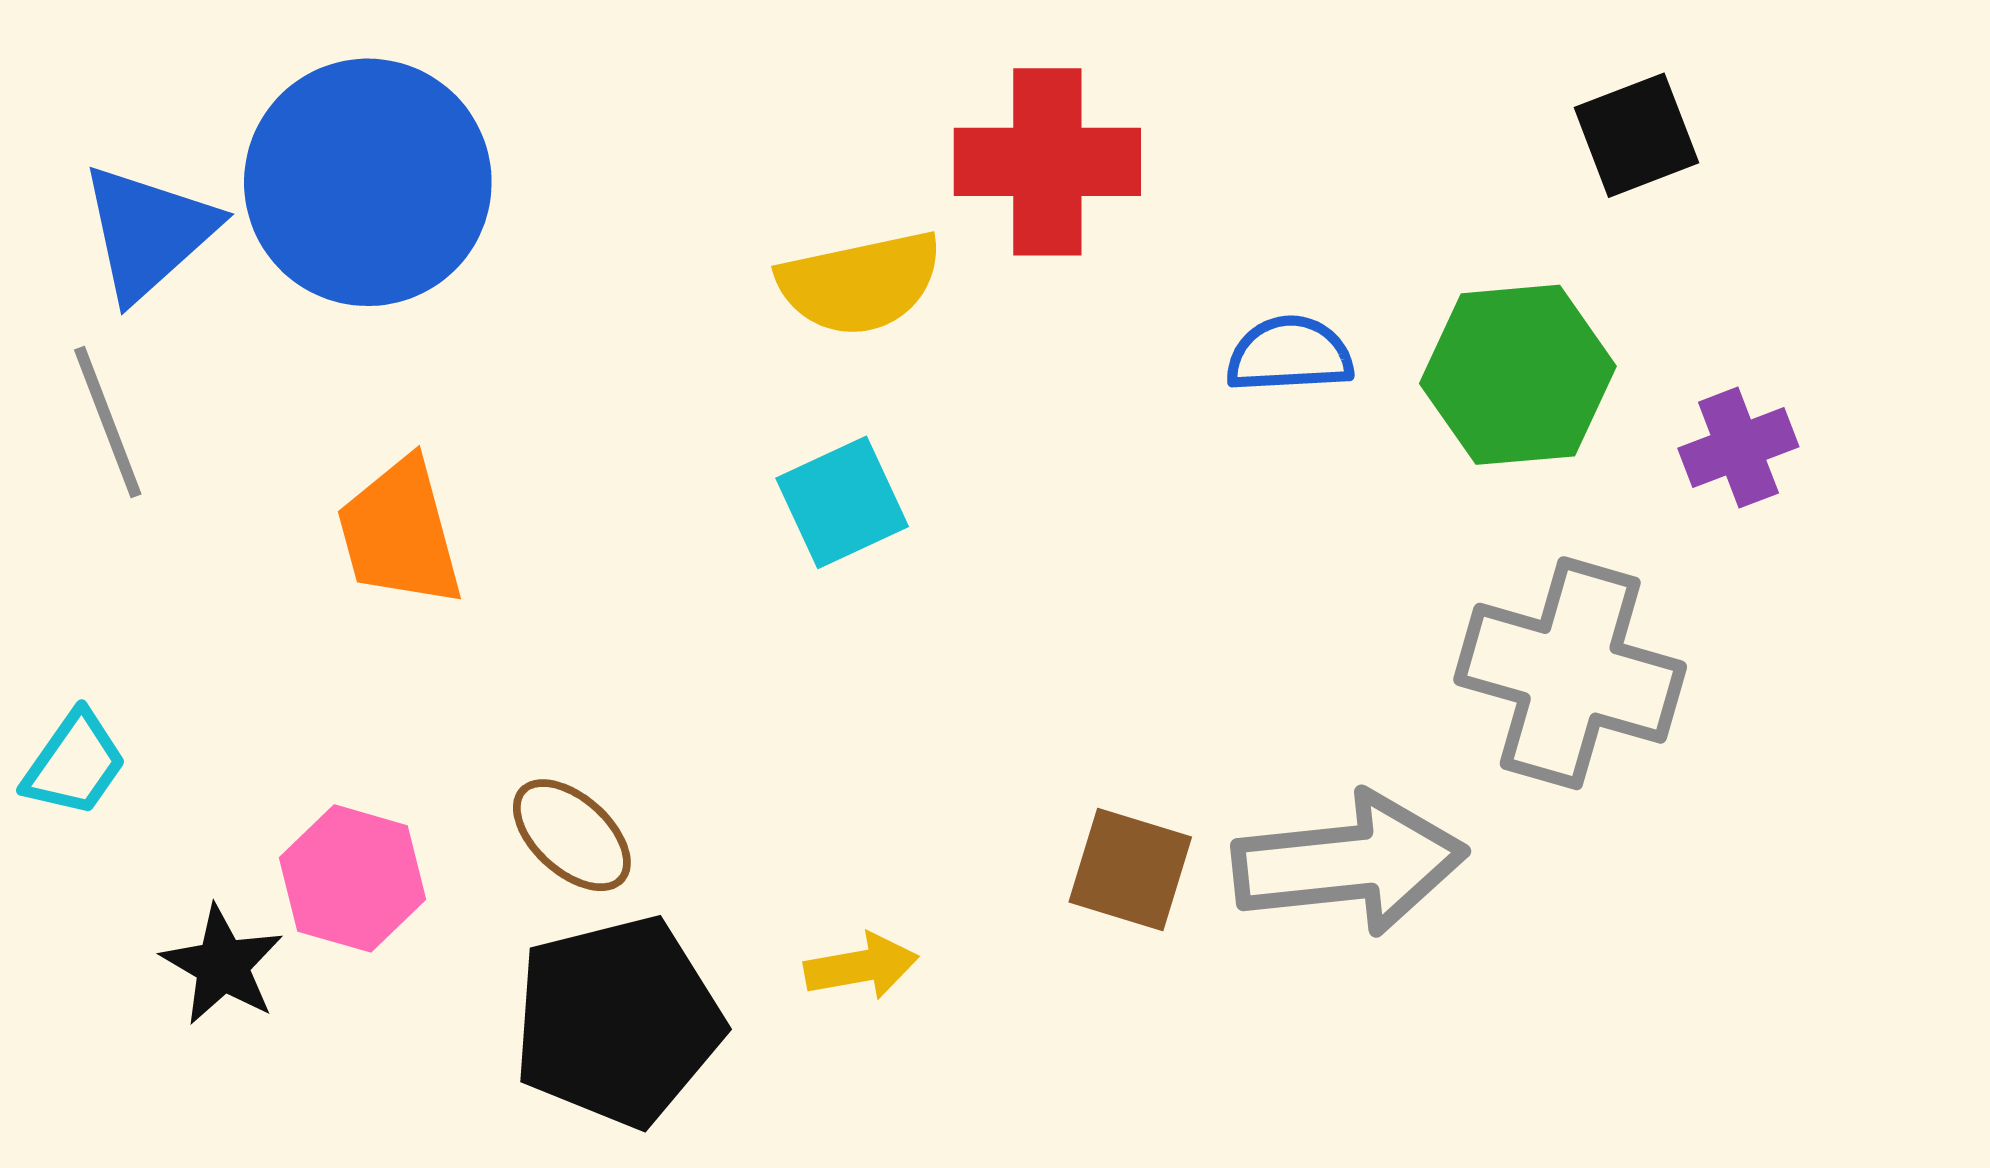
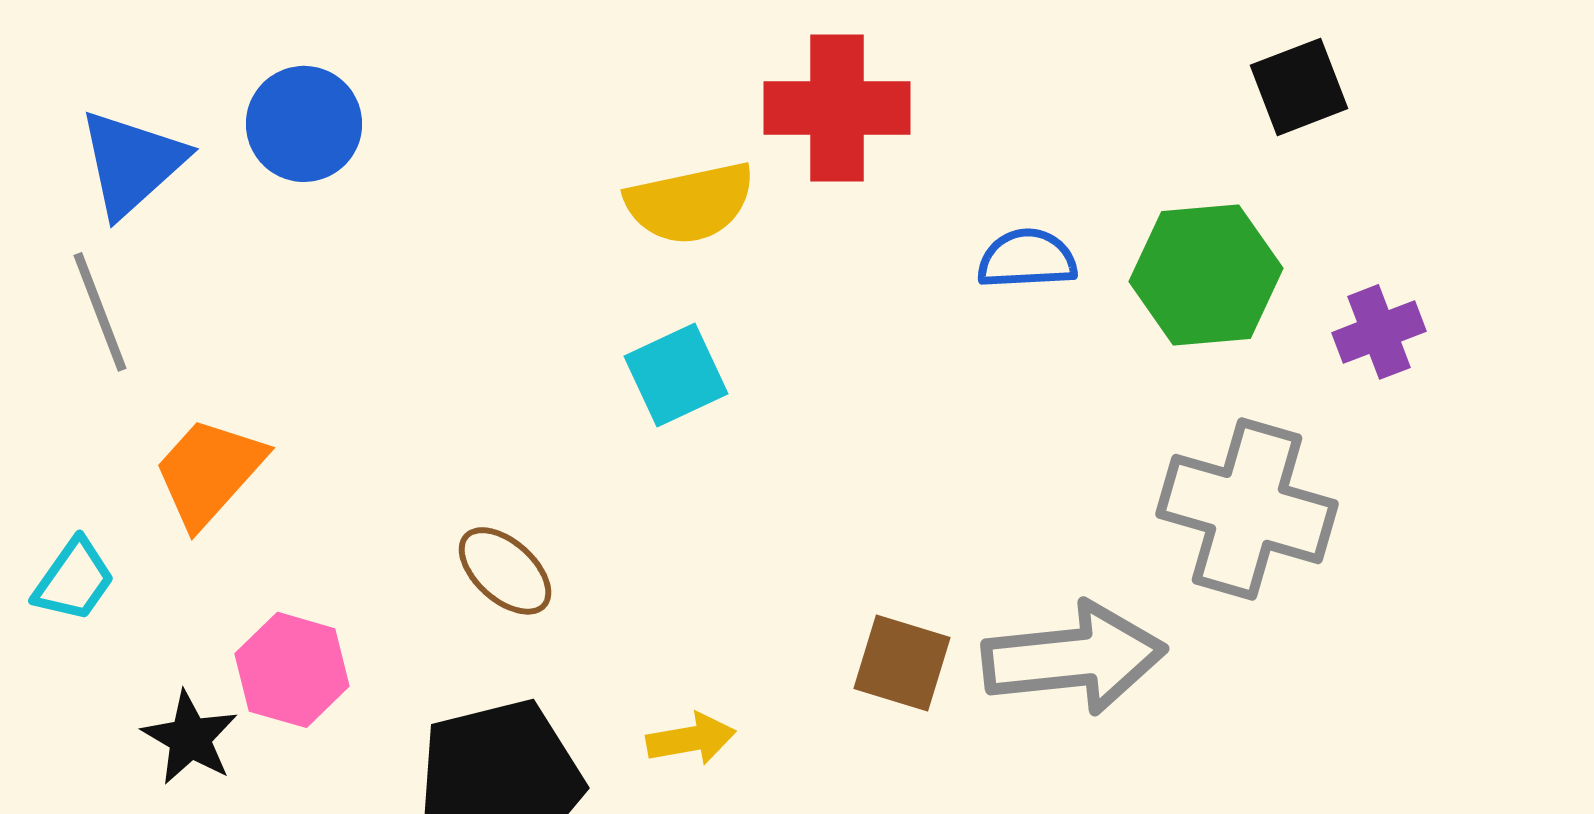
blue circle: (368, 182) -> (304, 124), size x0.6
orange trapezoid: (400, 533) -> (209, 472), moved, turned 57
brown ellipse: (572, 835) -> (505, 571), moved

